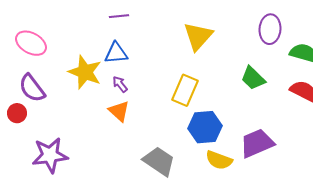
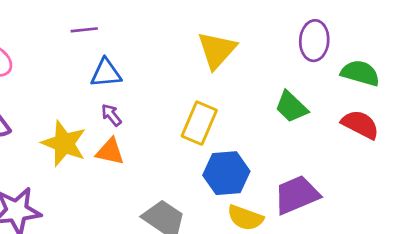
purple line: (119, 16) -> (84, 30), moved
yellow star: (85, 72) -> (64, 143), moved
orange triangle: (119, 111) -> (110, 152), turned -30

